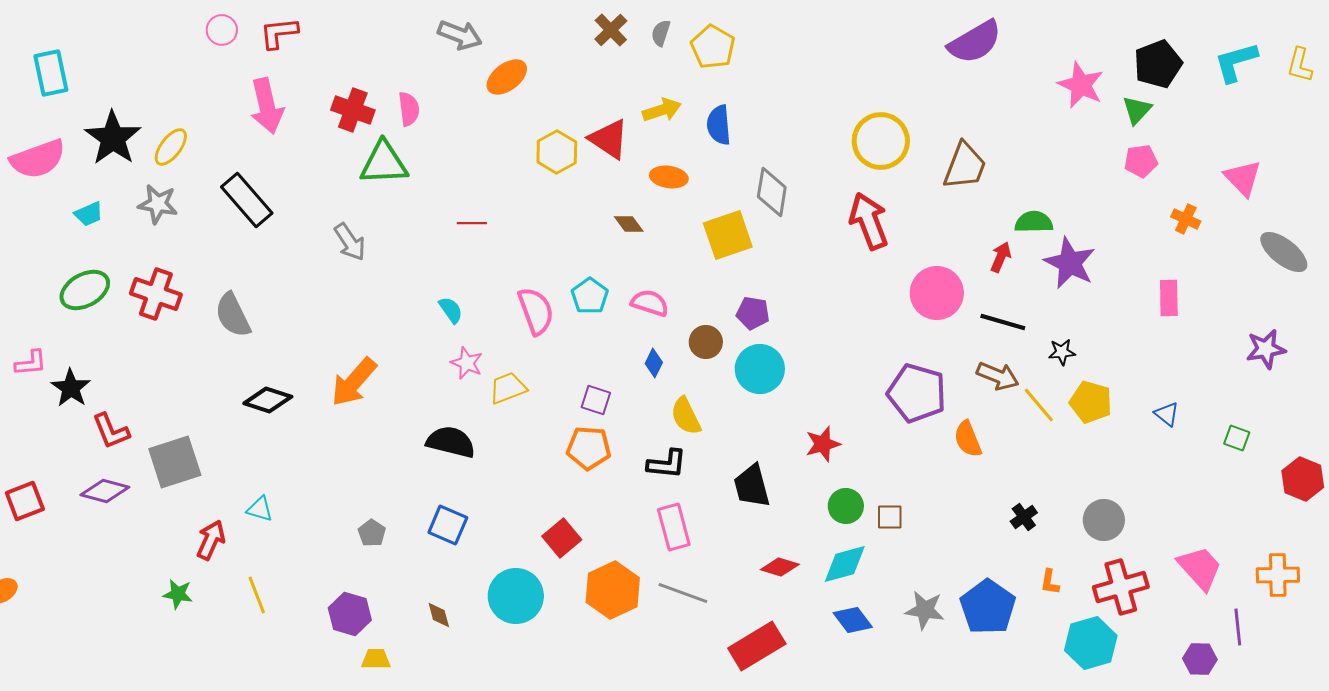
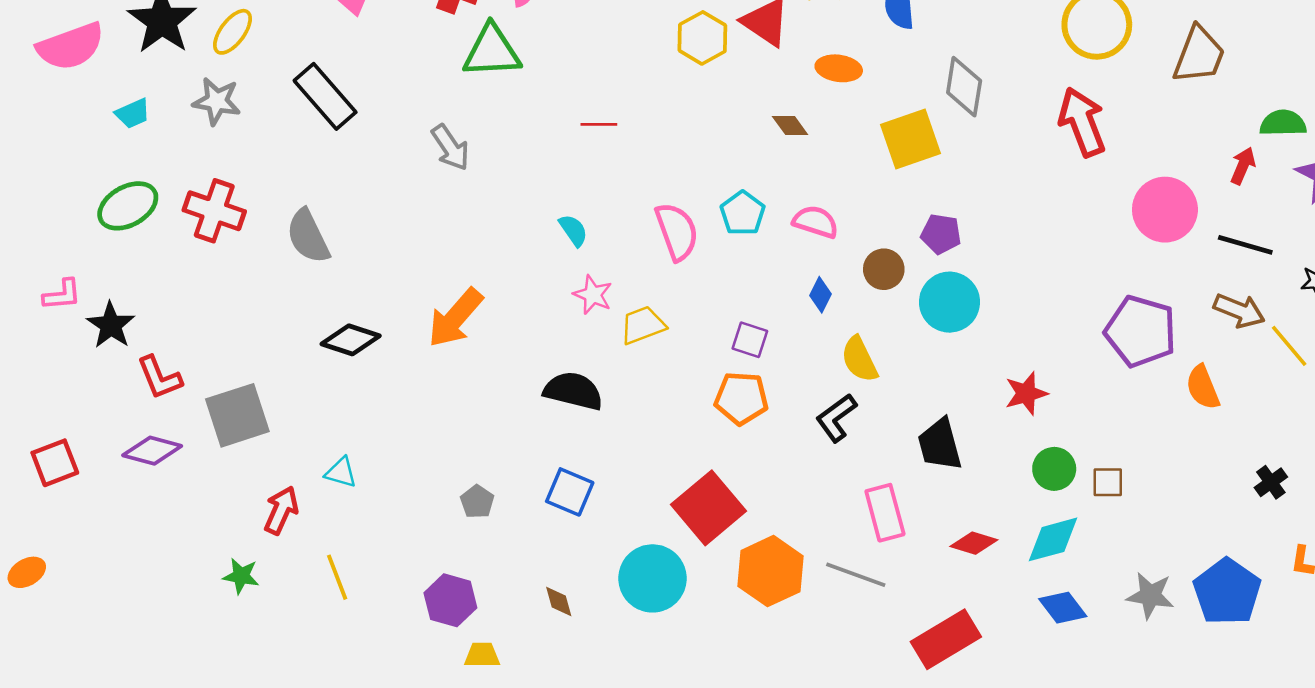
black L-shape: (667, 464) -> (836, 418), turned 138
pink rectangle: (674, 527) -> (885, 513), moved
red square: (562, 538) -> (708, 508), size x1.5

